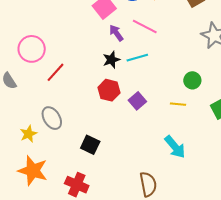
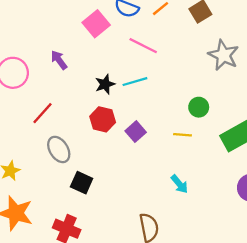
purple arrow: (116, 33) -> (59, 60), moved
red line: (55, 72) -> (42, 113), moved
gray ellipse: (52, 118) -> (59, 149), moved
cyan arrow: (175, 147) -> (179, 184), size x0.7

